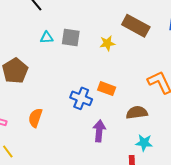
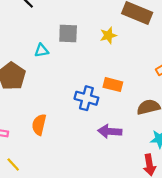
cyan triangle: (47, 37) -> (42, 50), moved
purple arrow: (99, 131) -> (110, 131), turned -85

